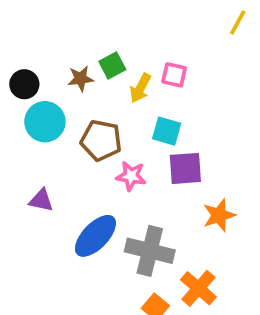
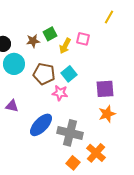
yellow line: (238, 22) -> (109, 17), moved
cyan square: (167, 131) -> (69, 74), moved, turned 35
purple square: (185, 168) -> (105, 89), moved

